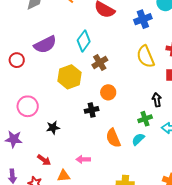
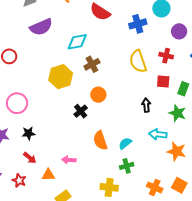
cyan diamond: (84, 41) -> (77, 42), turned 40
purple semicircle: (45, 45) -> (41, 27), moved
black cross: (92, 110) -> (81, 111), turned -32
green cross: (145, 119) -> (127, 166), moved
black star: (53, 128) -> (29, 133), moved

